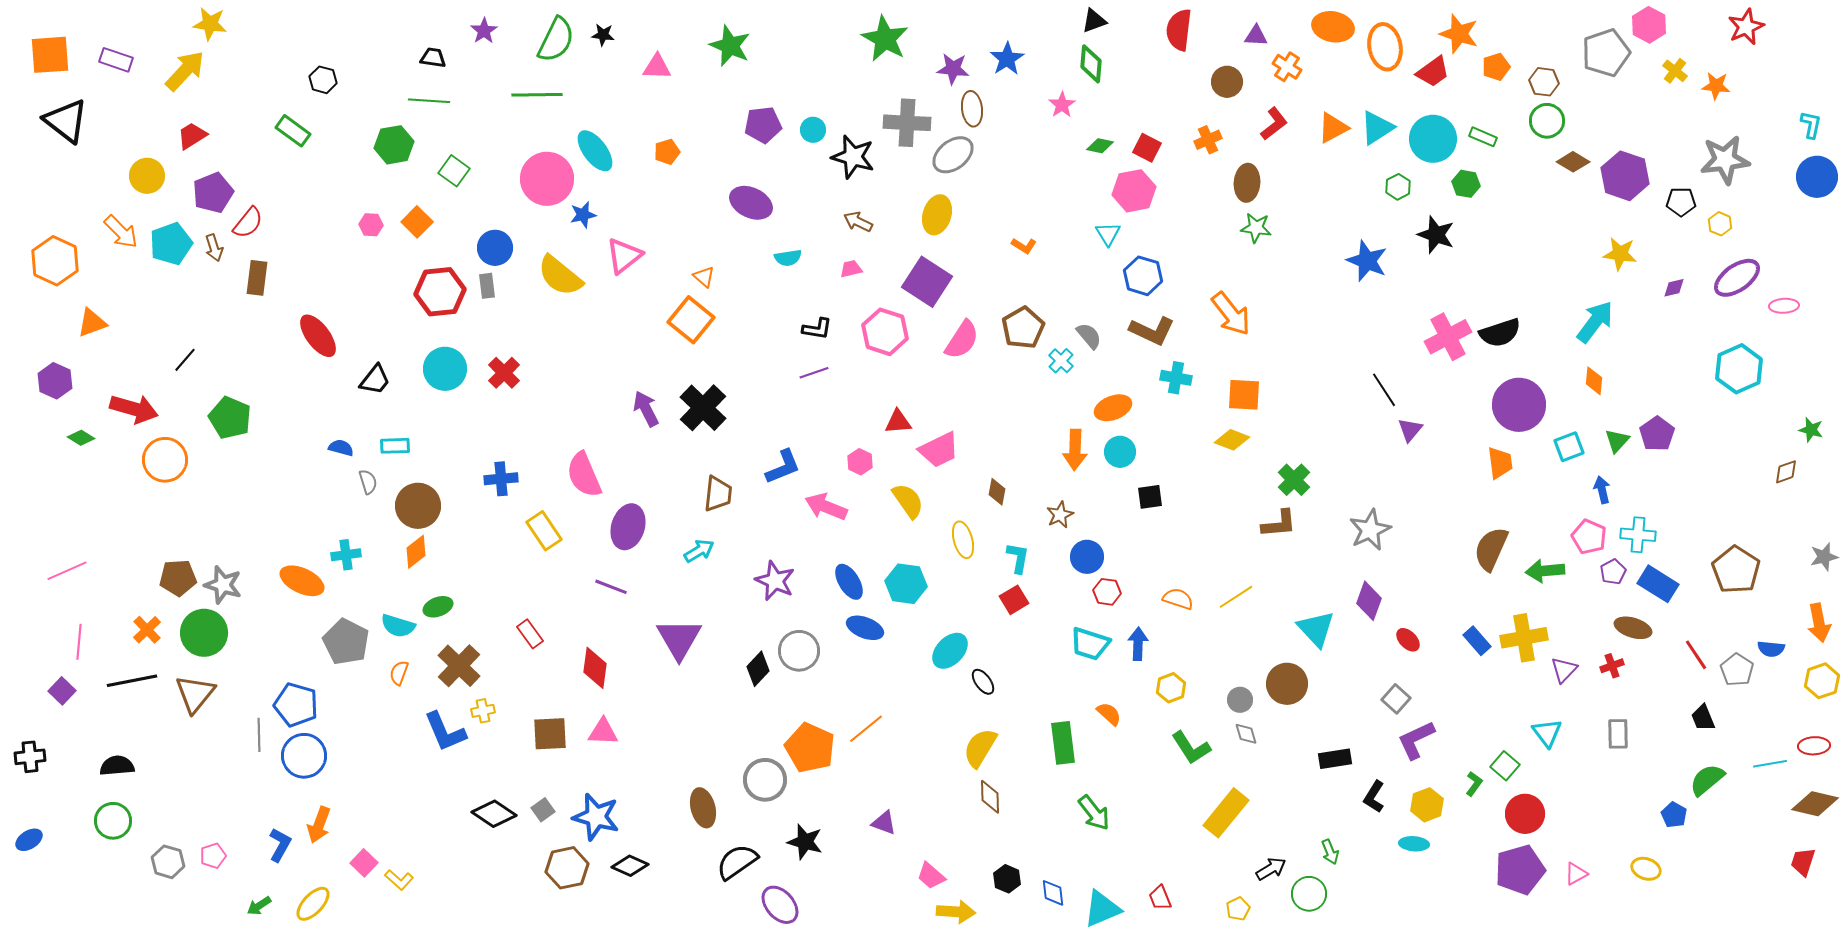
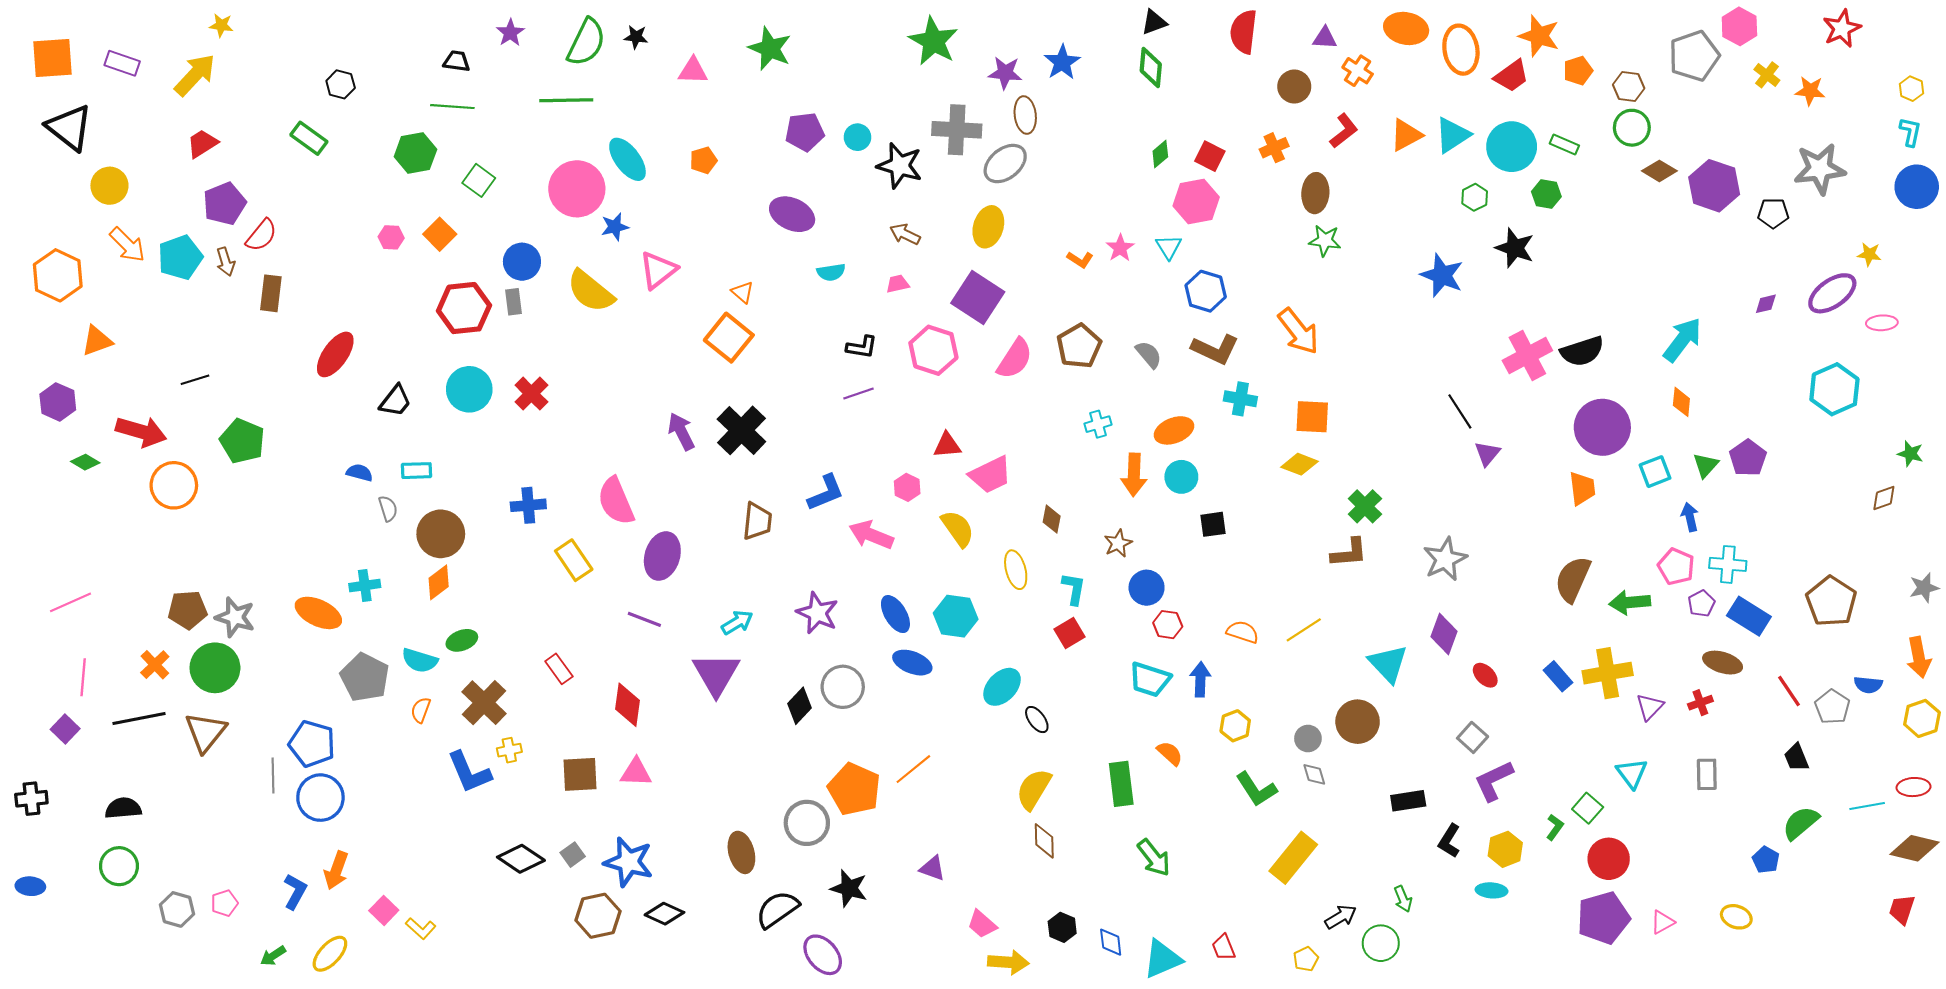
yellow star: (210, 24) -> (221, 25), size x0.7
pink star: (1062, 105) -> (1120, 248), moved
green diamond: (1100, 146) -> (1160, 154), turned -52
yellow circle: (147, 176) -> (109, 186), moved
yellow hexagon: (1720, 224) -> (1911, 89), moved
yellow star: (1620, 254) -> (1869, 254), moved, size x0.7
red ellipse: (318, 336) -> (335, 354), turned 72
black line: (185, 360) -> (195, 380), turned 32
cyan cross: (1061, 361) -> (1098, 424), moved, turned 30
cyan arrow: (699, 551) -> (737, 622), moved
blue ellipse: (29, 840) -> (30, 886), turned 36

